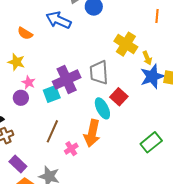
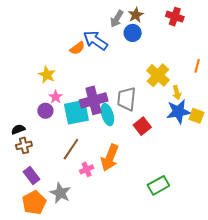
orange line: (157, 16) -> (197, 66), moved
orange semicircle: (25, 33) -> (77, 48), moved, turned -77
cyan square: (52, 94) -> (76, 112), size x1.5
cyan ellipse: (102, 108) -> (107, 115), moved
green rectangle: (151, 142) -> (158, 185), moved

